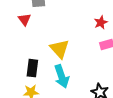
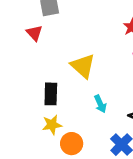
cyan arrow: (62, 76) -> (100, 104), moved, size x0.6

